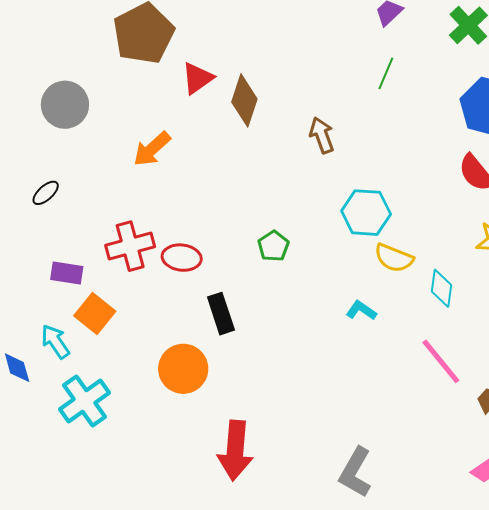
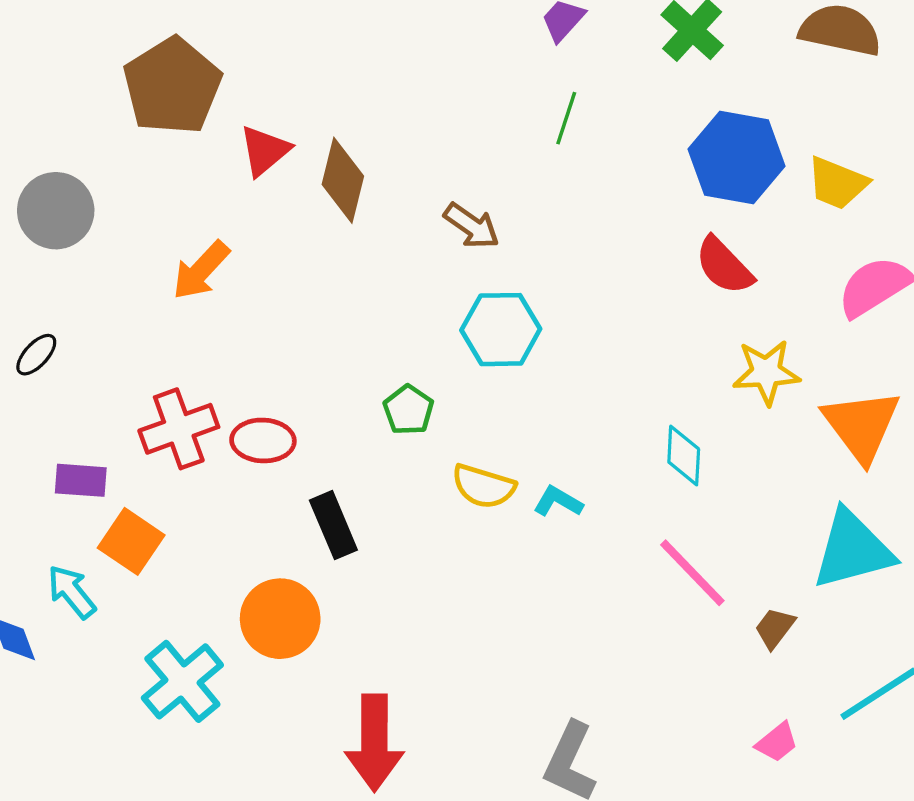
brown arrow: (322, 135) -> (472, 226), turned 150
cyan hexagon: (366, 213) -> (501, 330), moved
yellow semicircle: (394, 258) -> (483, 486), moved
cyan cross: (85, 401) -> (182, 681), moved

